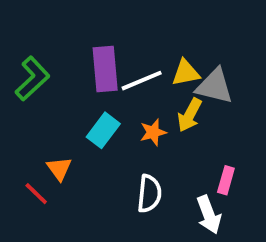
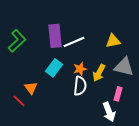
yellow triangle: (186, 73) -> (113, 41), moved
gray triangle: (214, 86) -> (124, 67), moved
yellow arrow: (190, 115) -> (99, 73), moved
white semicircle: (149, 194) -> (80, 86), moved

